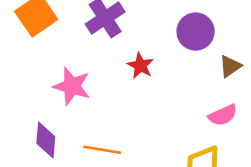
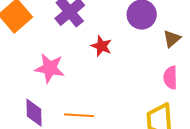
pink semicircle: (223, 115) -> (170, 78), turned 120

